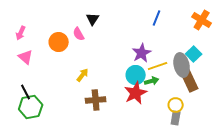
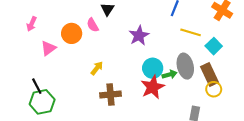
purple star: (142, 53) -> (139, 36), moved
pink triangle: (26, 57) -> (48, 48), moved, turned 42
gray ellipse: (182, 65) -> (185, 66), moved
yellow line: (158, 66) -> (191, 32), moved, turned 36
yellow circle: (176, 105) -> (214, 89), moved

